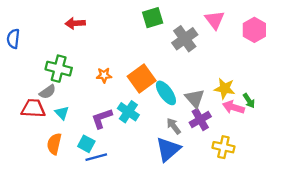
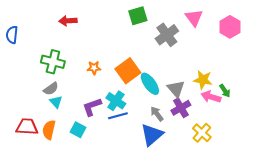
gray semicircle: (48, 92) -> (51, 89), moved
red trapezoid: (33, 108) -> (27, 127), moved
yellow cross: (223, 147) -> (202, 133), turned 30
blue line: (96, 157) -> (118, 116), moved

